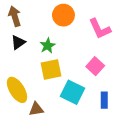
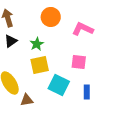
pink L-shape: (100, 29) -> (83, 29), turned 140
pink square: (95, 66) -> (79, 62), turned -35

